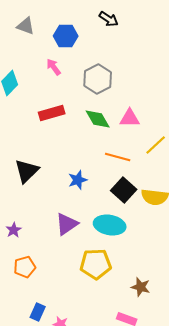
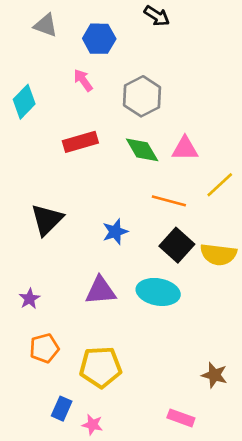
purple triangle: (67, 224) -> (101, 291), turned 30
yellow pentagon: (96, 264) -> (101, 367), moved
brown star: (141, 287) -> (214, 375), moved

